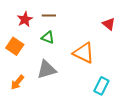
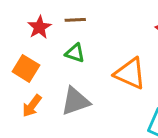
orange arrow: (17, 82) -> (32, 106), moved

